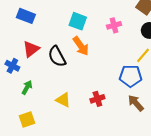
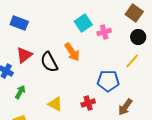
cyan square: (78, 21) -> (83, 23), moved, turned 36
blue pentagon: (131, 76) -> (108, 81), moved
brown arrow: (136, 103) -> (125, 107), turned -102

